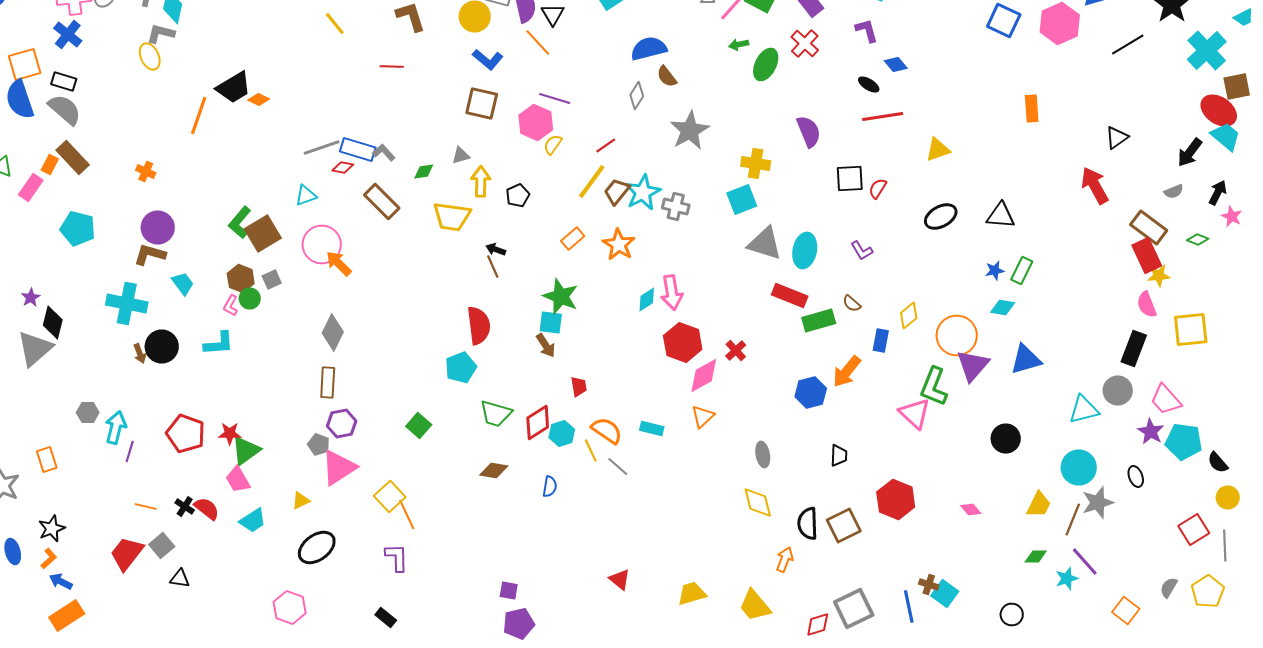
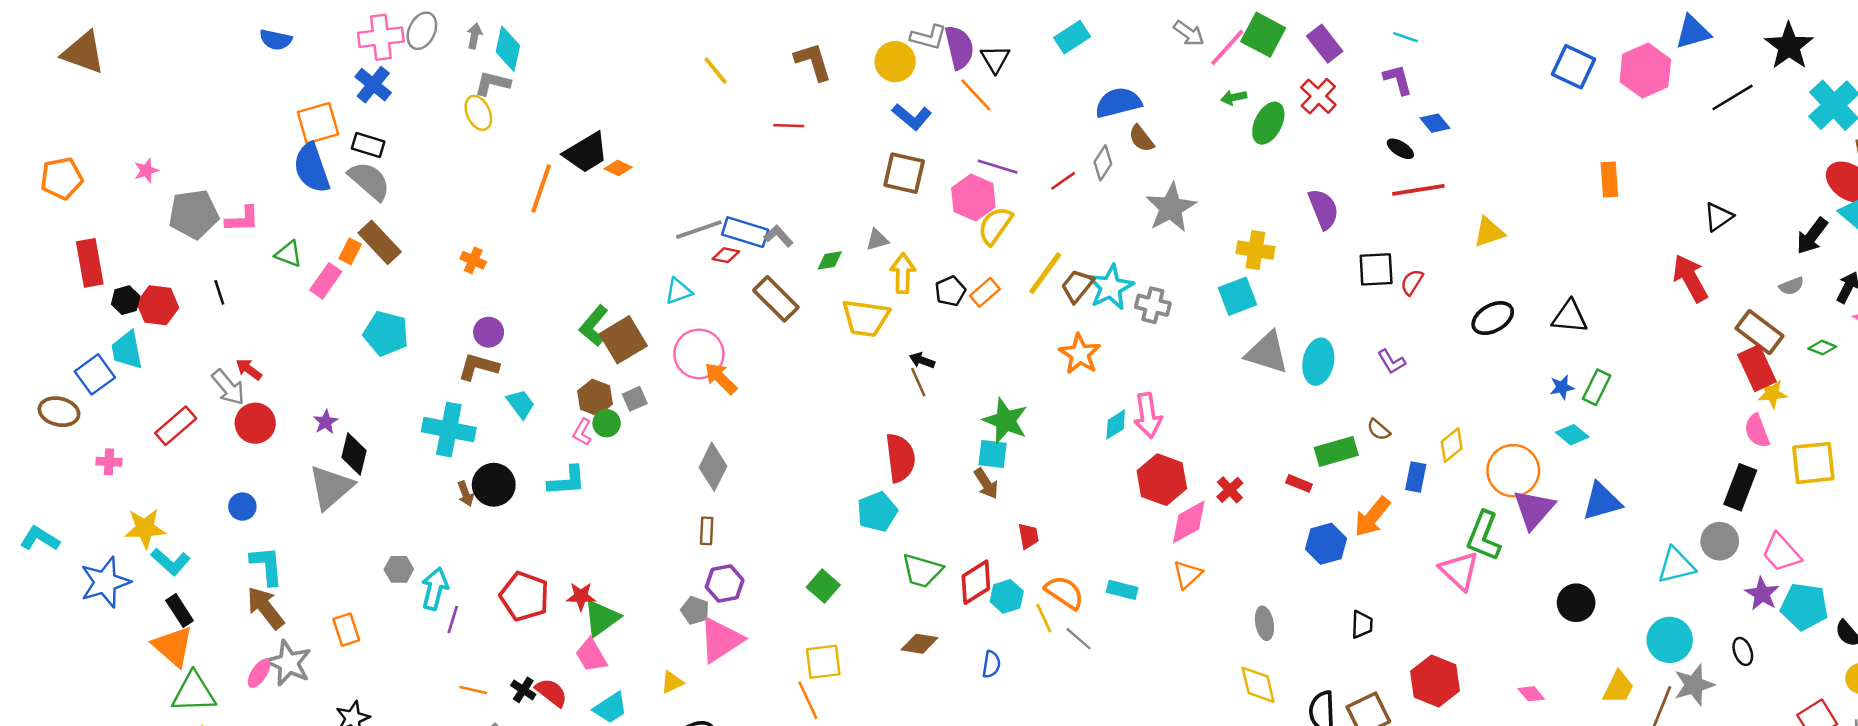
yellow semicircle: (553, 144) -> (995, 226), size x1.5
red line: (606, 146) -> (1063, 181), moved
purple circle: (158, 228) -> (489, 332), size x0.7
orange rectangle: (573, 238) -> (985, 292), moved
red rectangle: (790, 296) -> (1299, 483), moved, size x0.6
cyan diamond: (1003, 308) -> (1572, 435), turned 30
brown rectangle: (328, 382) -> (707, 531), size x0.7
yellow square: (390, 496) -> (823, 662), moved, turned 36

